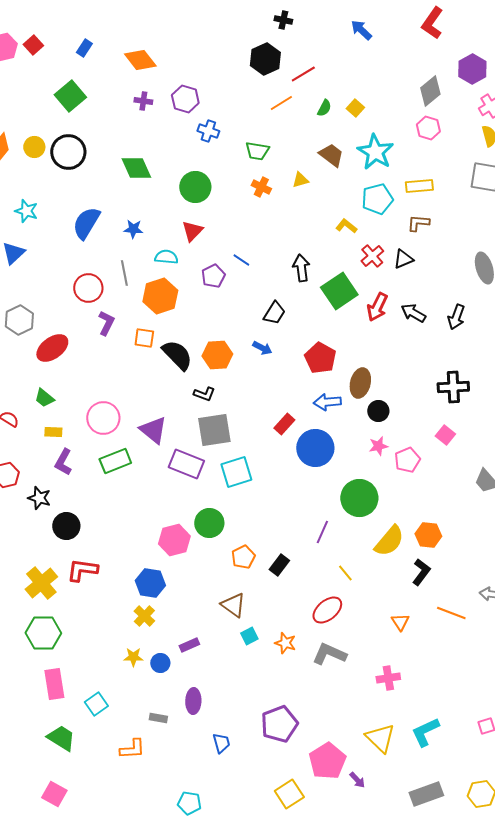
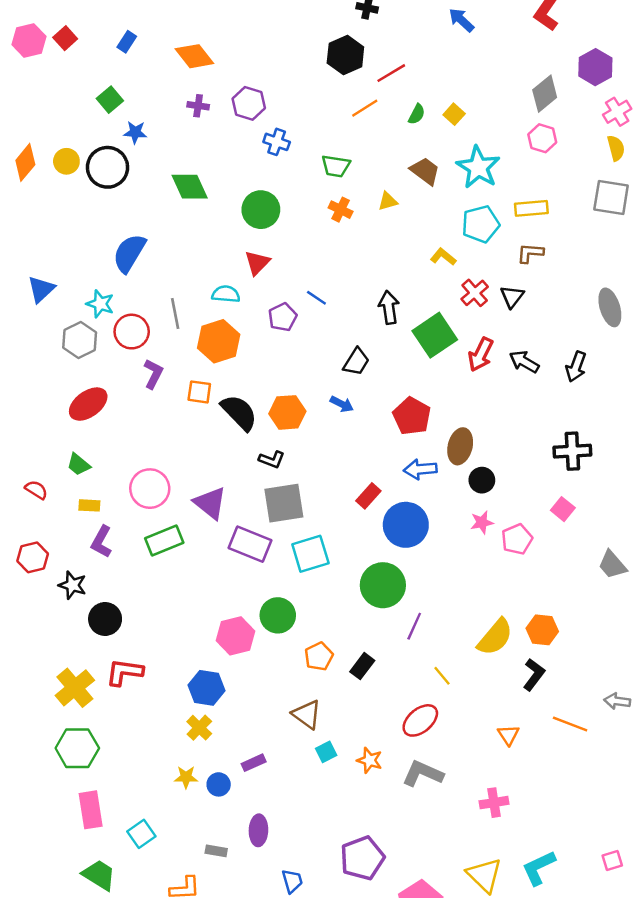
green square: (70, 96) -> (110, 100), size x0.7
cyan star: (26, 211) -> (100, 304), moved
blue star: (133, 229) -> (135, 132), moved
black triangle: (403, 259) -> (512, 297), turned -30
gray hexagon: (19, 320) -> (80, 340), moved
green circle: (359, 498) -> (383, 585), moved

